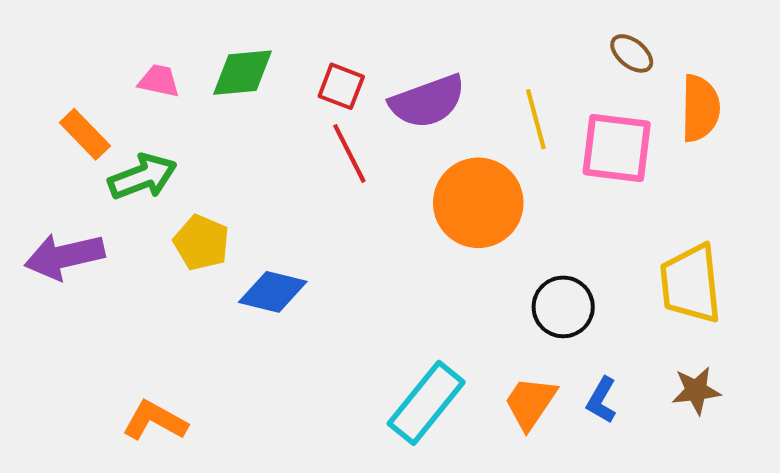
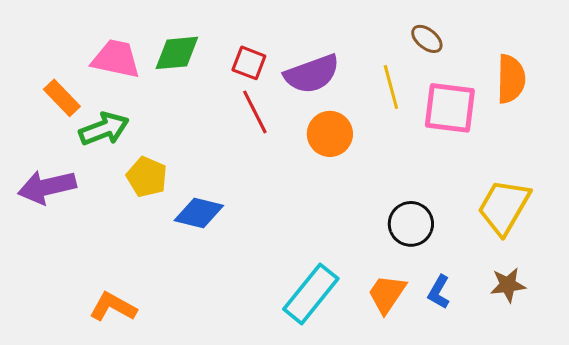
brown ellipse: (632, 53) -> (427, 39), moved
pink trapezoid: (159, 81) -> (116, 59), size x1.6
orange circle: (478, 203) -> (330, 134), moved, size x0.7
yellow trapezoid: (691, 284) -> (504, 207), turned 36

